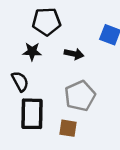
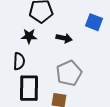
black semicircle: (20, 81) -> (19, 61), turned 30

